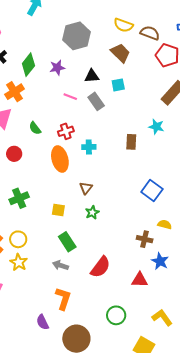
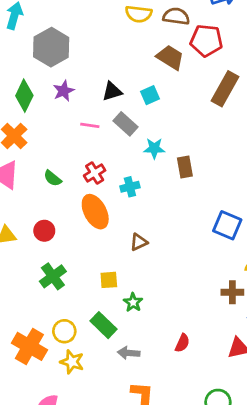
gray hexagon: (77, 36) -> (51, 47), moved
brown trapezoid: (120, 53) -> (170, 57), moved
cyan star: (156, 127) -> (154, 148), moved
red circle: (14, 154) -> (44, 231), moved
brown triangle: (86, 188) -> (139, 242), turned 40
green star: (92, 212) -> (133, 302), moved
green rectangle: (67, 242) -> (103, 325), moved
red semicircle: (100, 267) -> (182, 343), size x0.6

